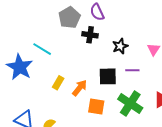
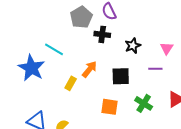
purple line: (132, 70) -> (155, 69), moved
orange arrow: (80, 88) -> (89, 69), moved
green cross: (130, 104) -> (144, 103), size x0.7

